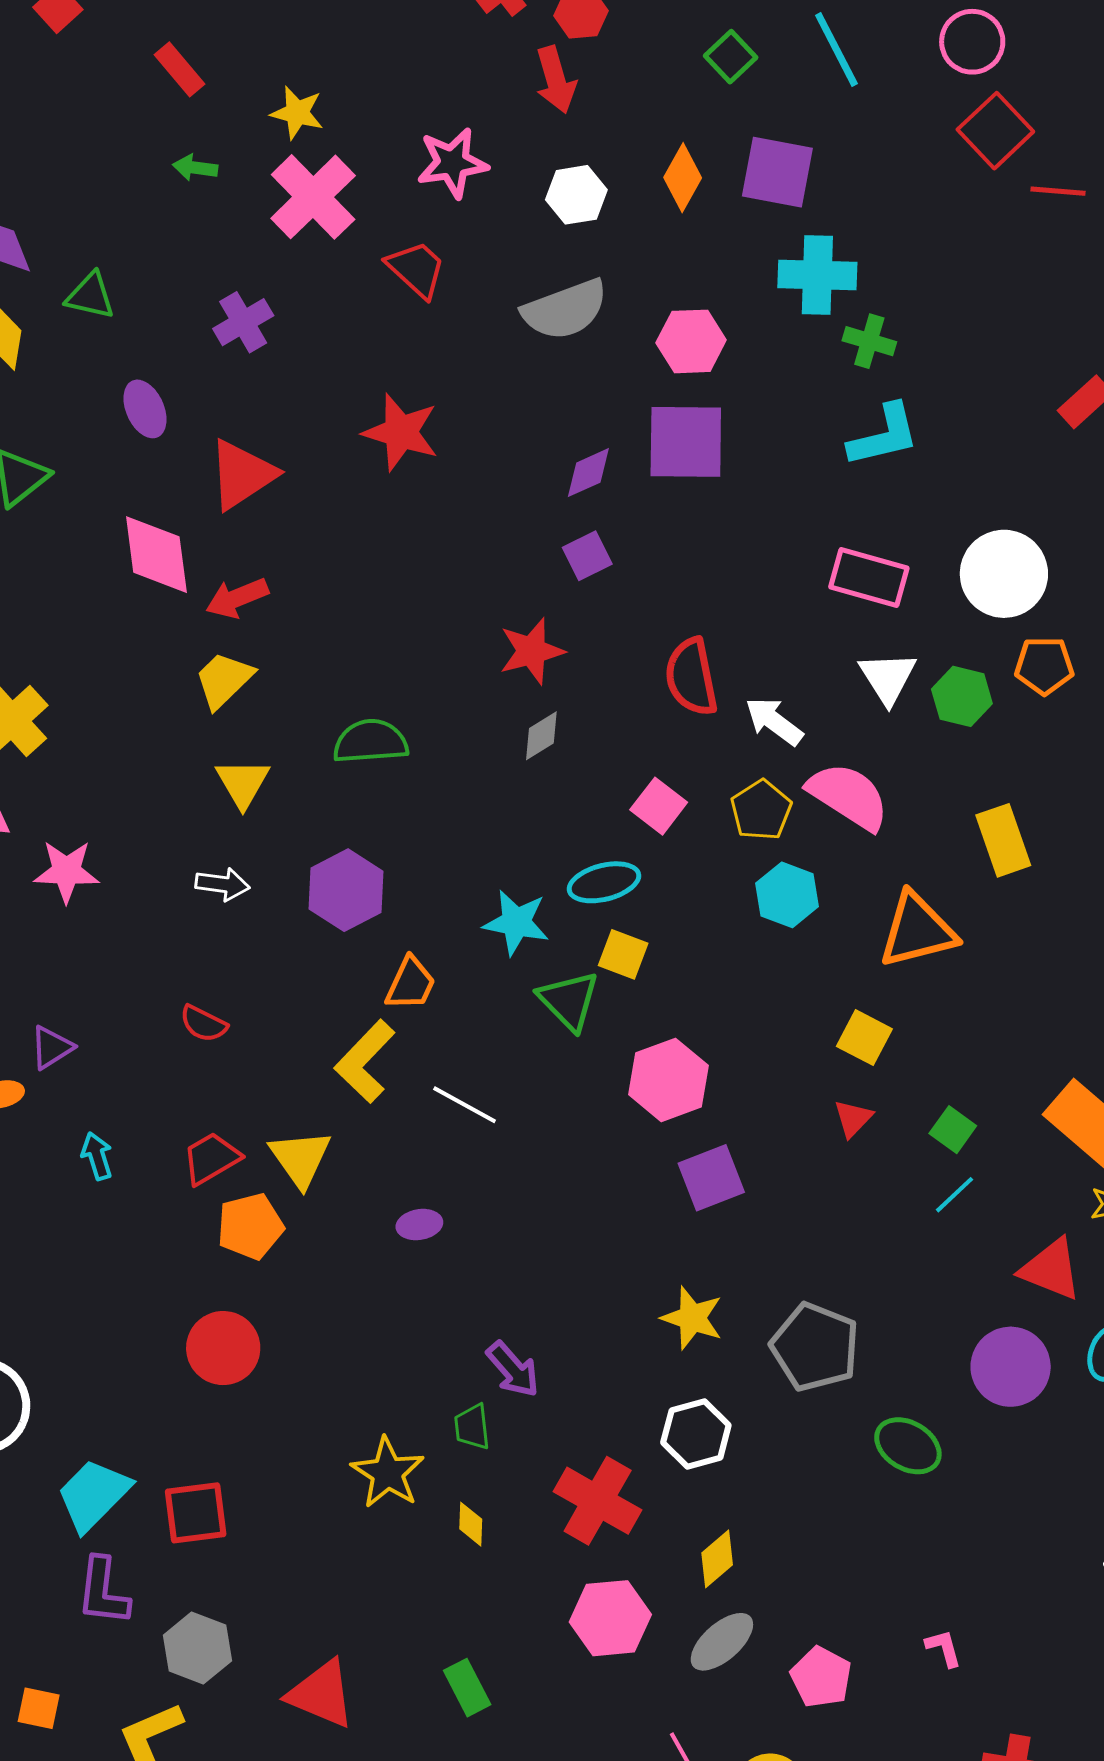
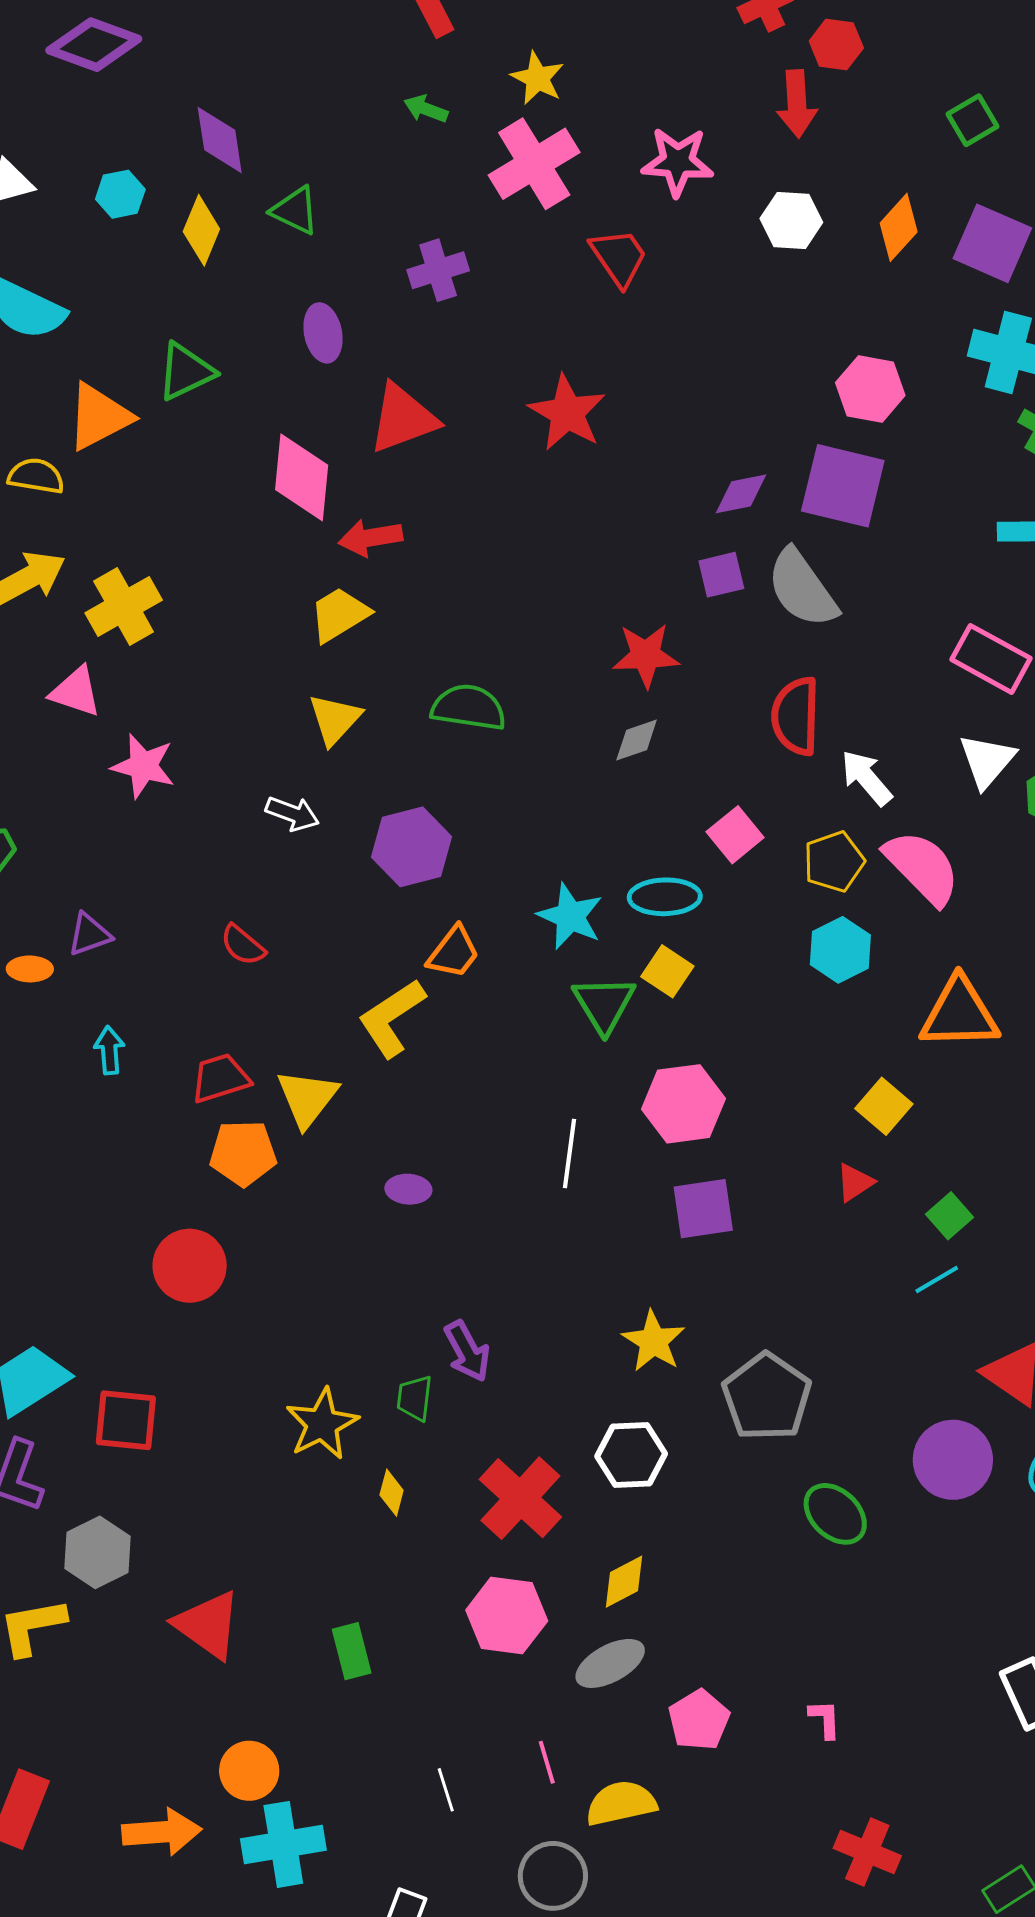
gray semicircle: (565, 310) -> (802, 588), moved, turned 62
white line: (465, 1105) -> (570, 1154), moved, turned 56

